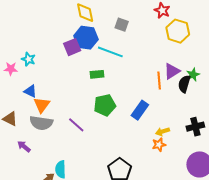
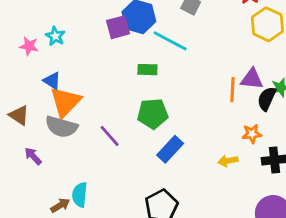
purple triangle: (172, 71) -> (252, 79), turned 30
orange triangle: (42, 105) -> (65, 102), size x1.4
blue rectangle: (140, 110) -> (170, 149), moved
orange star: (159, 145) -> (252, 134), moved

